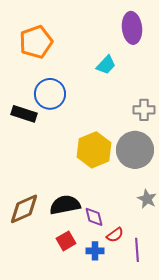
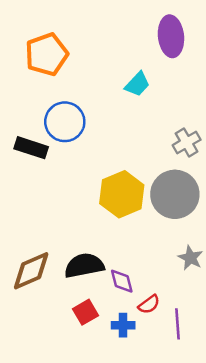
gray cross: (144, 110) -> (187, 142), turned -30

